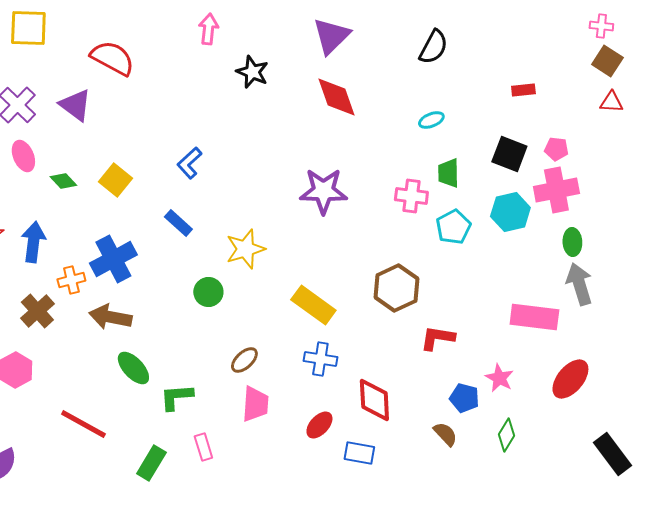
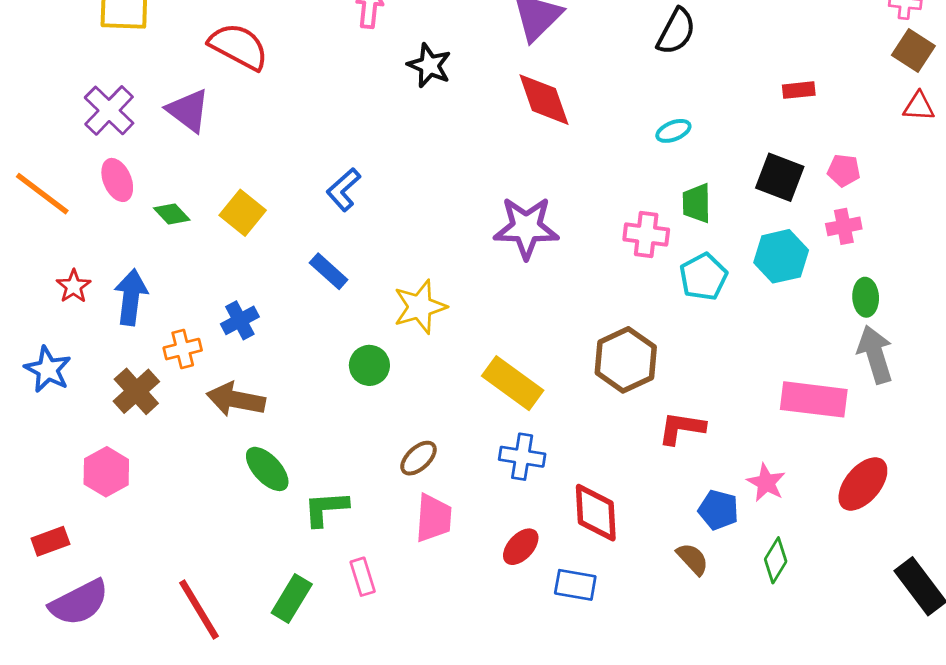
pink cross: (556, 190) -> (844, 226), size x0.6
blue cross: (113, 259) -> (240, 320), size x0.6
red line: (83, 424) -> (199, 609), moved, turned 30

